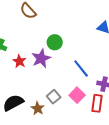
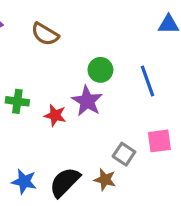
blue line: (81, 69) -> (147, 81), moved, turned 36
pink square: (77, 95) -> (159, 141), turned -35

